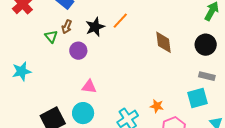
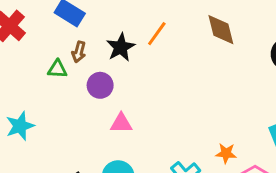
green triangle: (51, 36) -> (57, 69), turned -40
brown diamond: (164, 42) -> (221, 30), moved
pink triangle: (89, 87) -> (121, 123), moved

